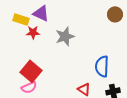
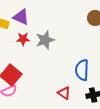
red star: (33, 32) -> (23, 39), moved

